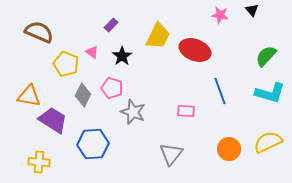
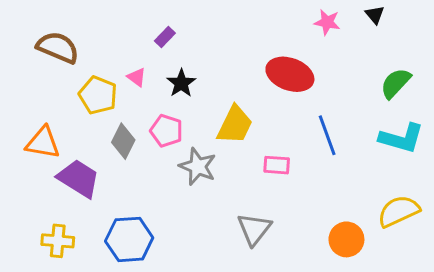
yellow trapezoid: (158, 36) -> (235, 125), moved
blue hexagon: (93, 144) -> (129, 239), moved
orange circle: (229, 149) -> (346, 239), moved

